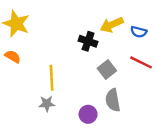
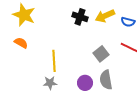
black cross: (88, 41) -> (80, 17), moved
purple circle: (88, 114) -> (85, 83), moved

